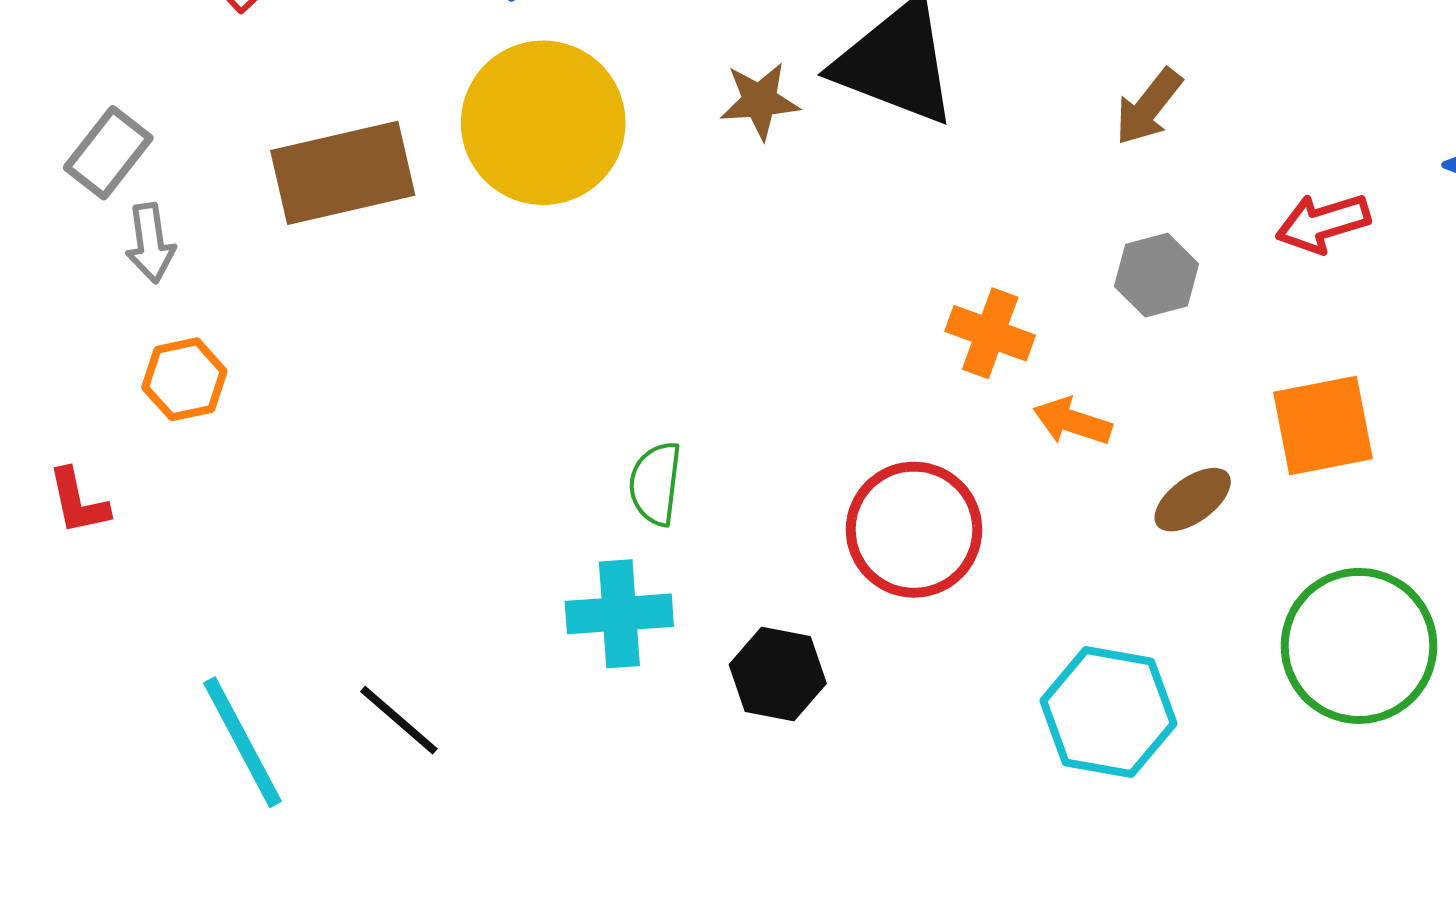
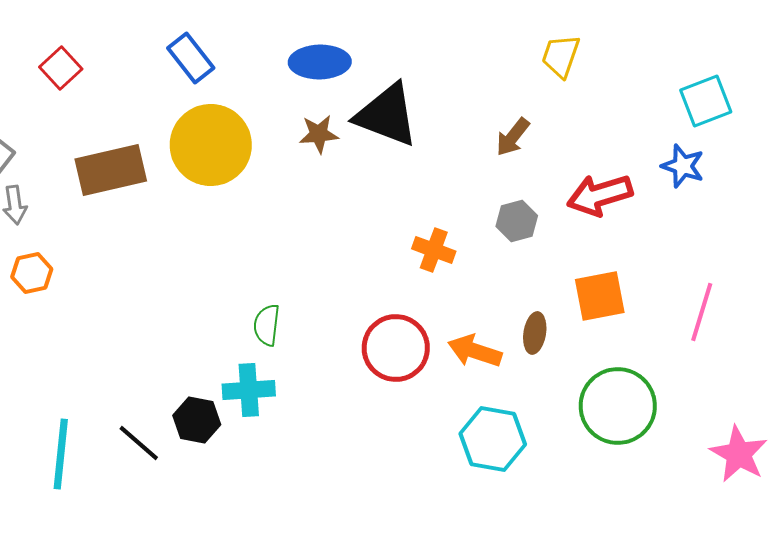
red arrow: (1323, 223) -> (600, 195), size x1.4
orange arrow: (1072, 421) -> (475, 351), moved, size x1.4
brown ellipse: (1193, 500) -> (535, 333), turned -45
black hexagon: (778, 674) -> (197, 420), moved
cyan line: (243, 742) -> (61, 454), turned 34

